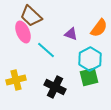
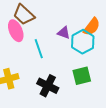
cyan line: (46, 50) -> (39, 49), turned 30
cyan hexagon: (90, 59) -> (83, 42), moved

